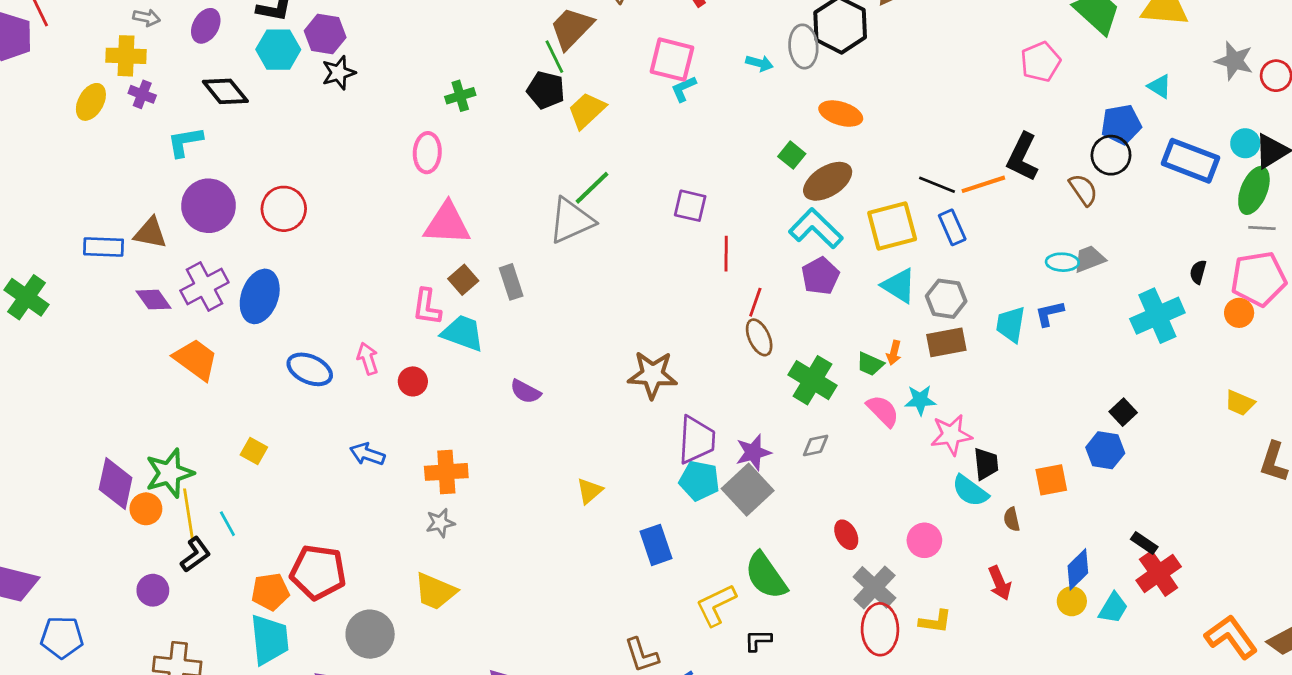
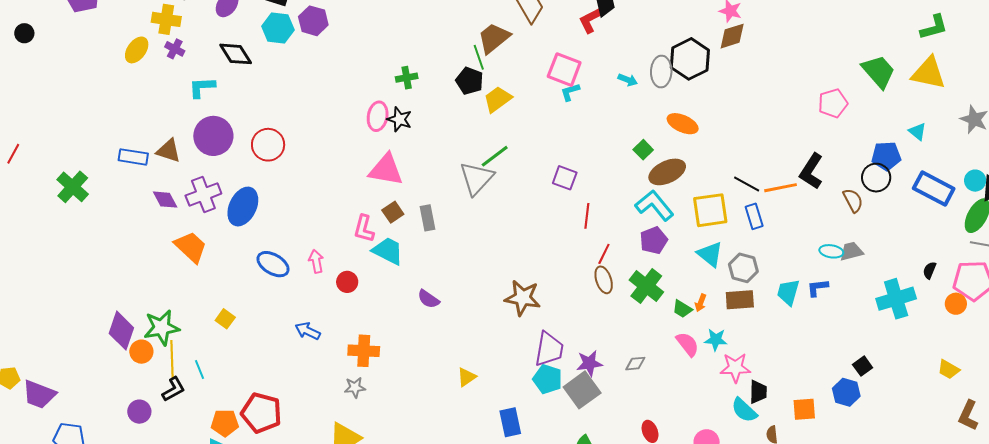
black star: (339, 73) -> (399, 119), moved, turned 30
gray triangle: (571, 221) -> (477, 178), turned -30
green cross: (813, 380) -> (646, 286), moved

